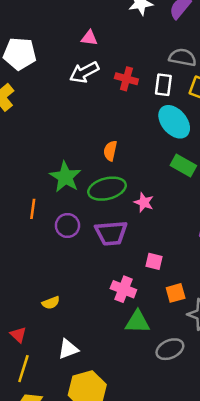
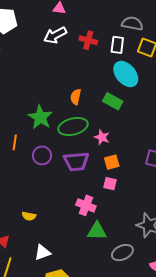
green rectangle: (183, 165) -> (113, 101), moved
orange square: (176, 293) -> (112, 162), moved
yellow semicircle: (51, 303) -> (29, 216), turned 32

